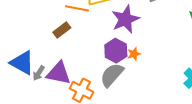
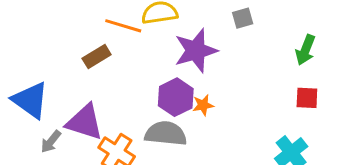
gray arrow: (39, 73) -> (51, 142), moved
gray semicircle: (112, 75) -> (166, 134), turned 48

